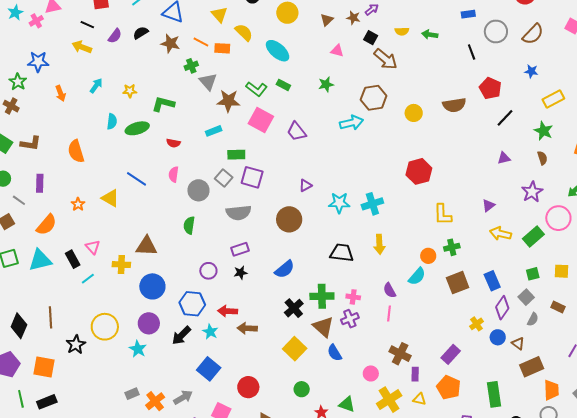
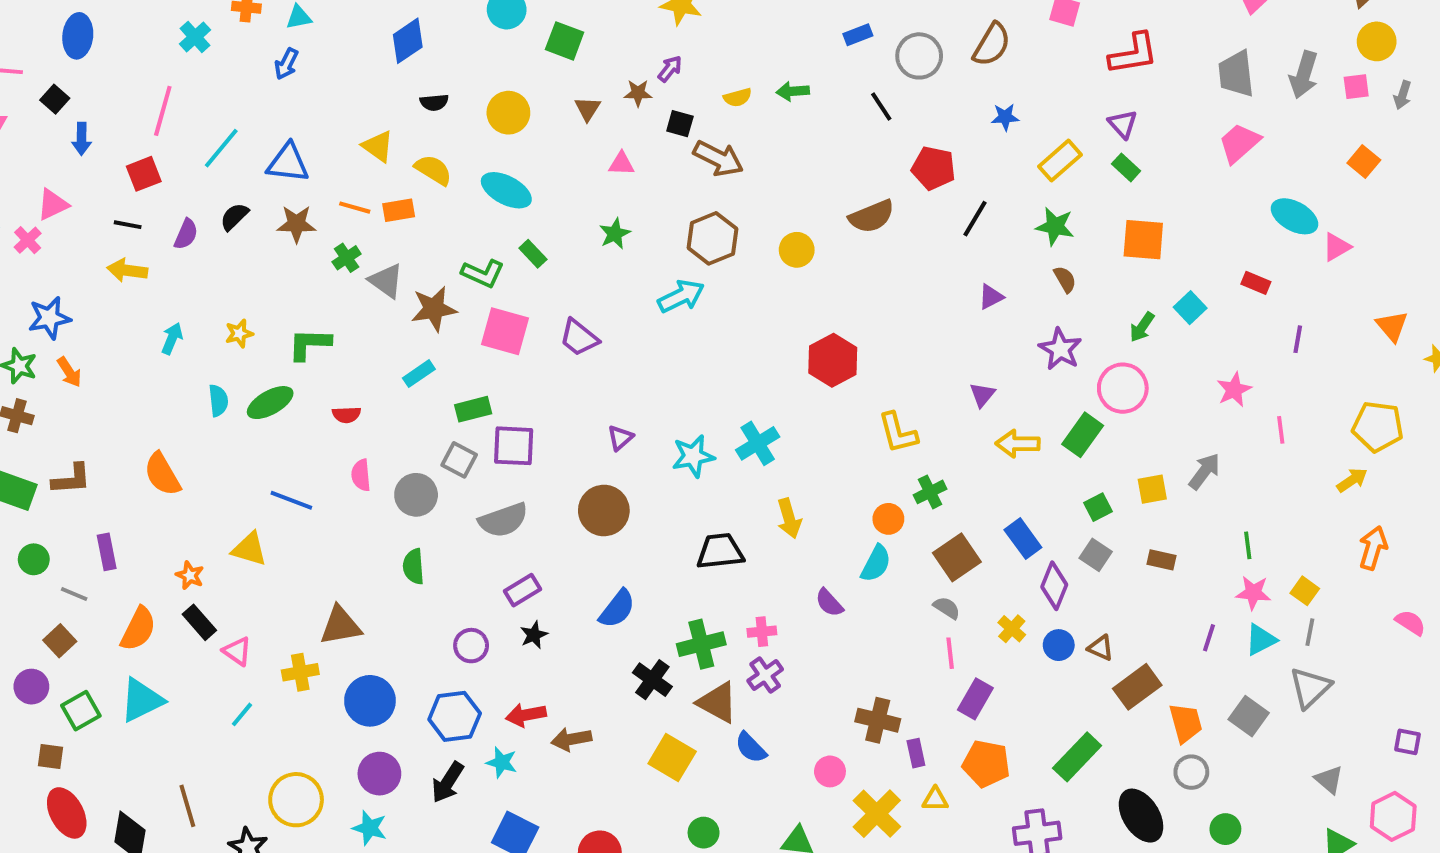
green rectangle: (283, 85) -> (533, 254), turned 32
orange arrow: (61, 93) -> (69, 372), moved
black rectangle: (73, 259) -> (199, 622), moved
pink line: (389, 314) -> (950, 653), moved
gray semicircle: (533, 319) -> (947, 608), moved, turned -72
green rectangle: (494, 394) -> (1077, 757), turned 65

